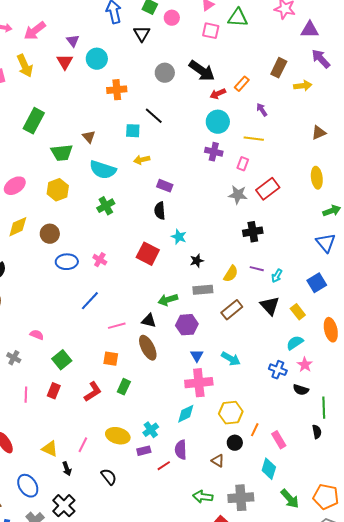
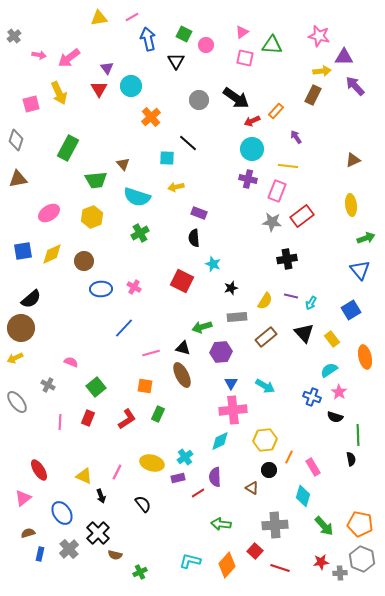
yellow arrow: (303, 86) -> (322, 71), moved
orange cross: (117, 90) -> (151, 117), turned -36
pink rectangle: (243, 164) -> (277, 191), size x1.5
green arrow: (203, 497) -> (221, 524), moved

